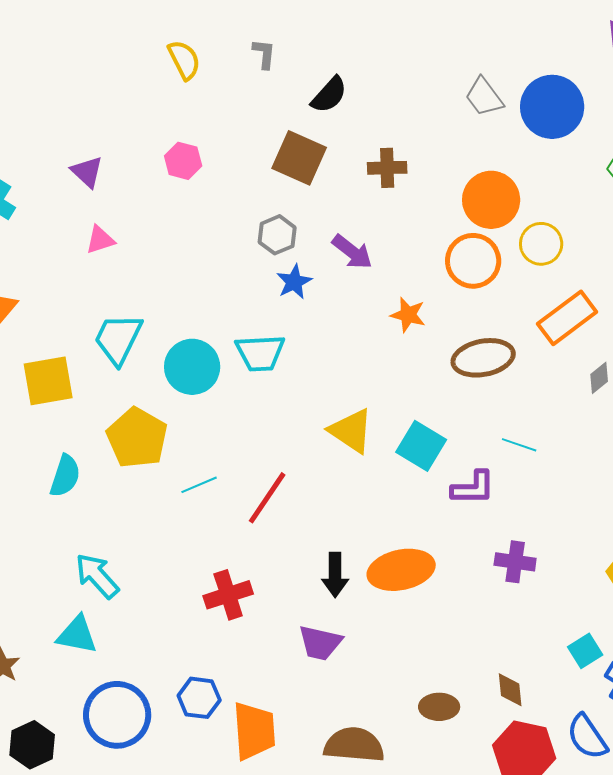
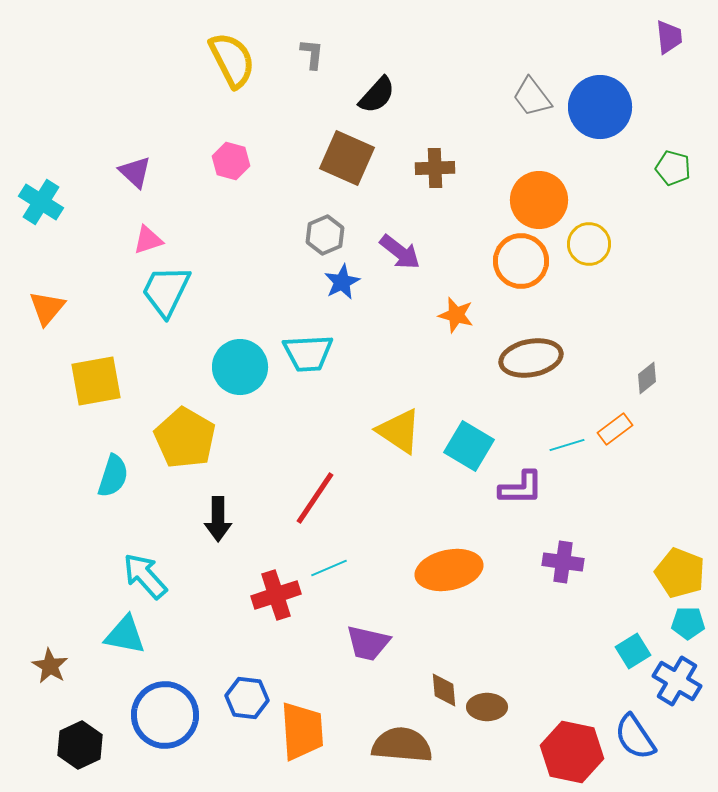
yellow semicircle: (184, 60) -> (232, 60), size x1.4
orange rectangle: (567, 318) -> (615, 429), moved, size x0.6
cyan trapezoid: (118, 339) -> (166, 291), moved
cyan line: (519, 445) -> (567, 445), turned -36
cyan line: (199, 485) -> (329, 568), moved
black arrow: (335, 575) -> (218, 519), moved
brown diamond: (510, 690) -> (444, 690), moved

